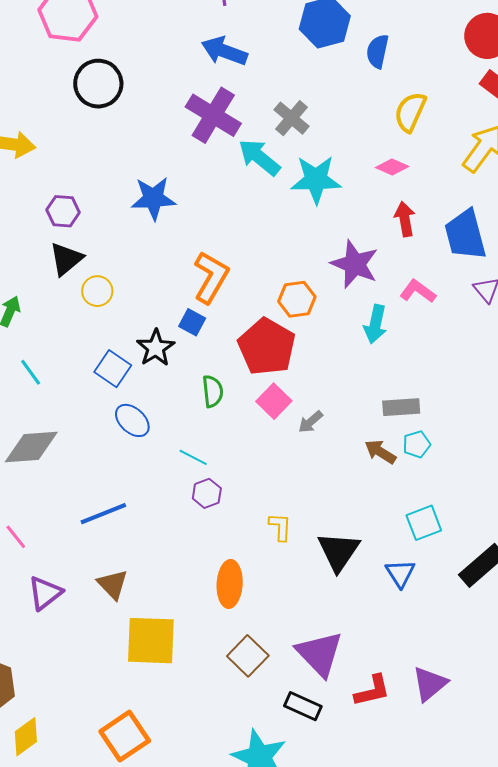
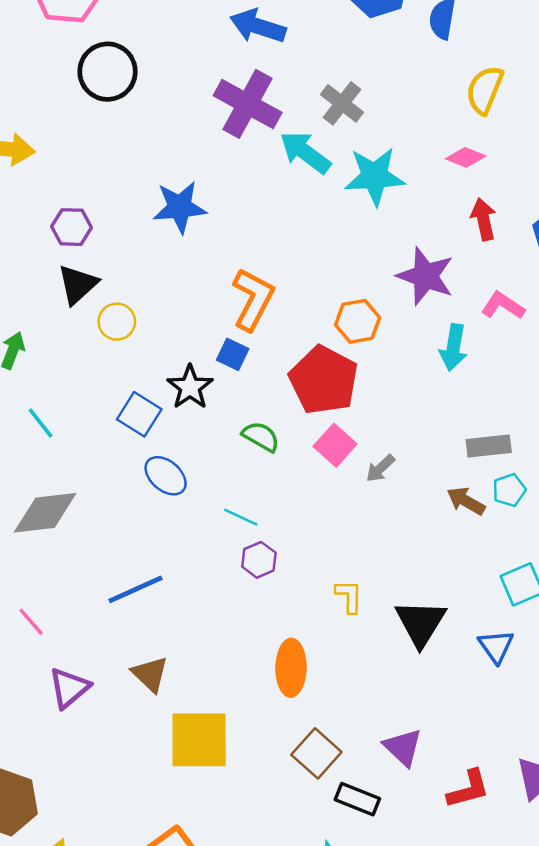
green semicircle: (213, 391) -> (261, 437), turned -52
purple triangle: (320, 654) -> (403, 747), size x0.7
black rectangle: (303, 706) -> (357, 799), moved

